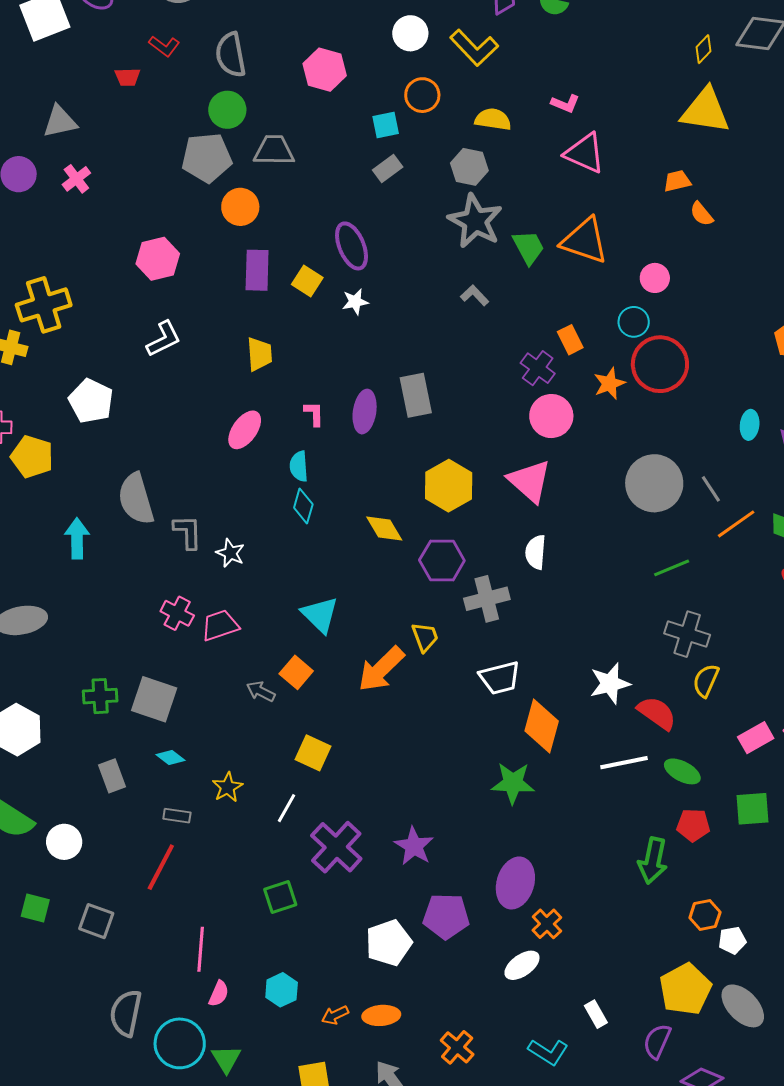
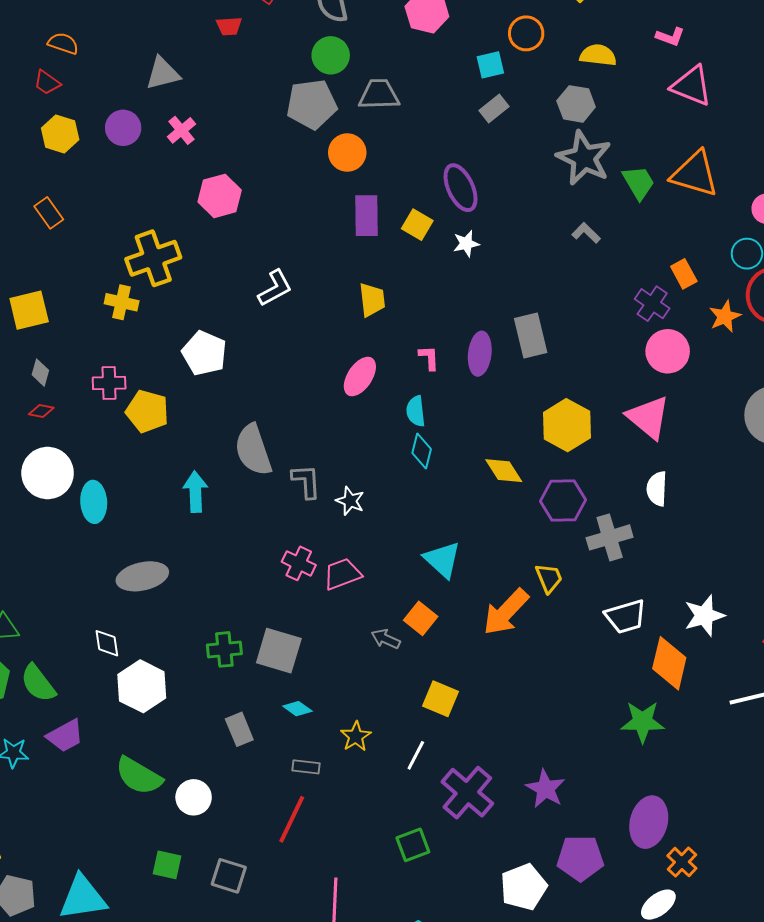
pink hexagon: (158, 259) -> (220, 196), moved
white star: (610, 684) -> (704, 616), moved

